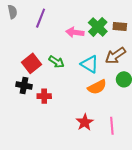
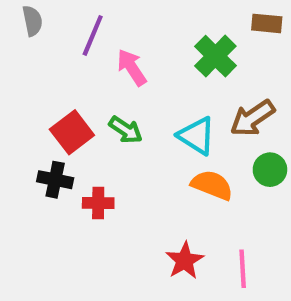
brown rectangle: (120, 26) -> (267, 23), moved
pink arrow: (75, 32) -> (132, 67), moved, turned 48
orange semicircle: (97, 87) -> (212, 185), turned -132

